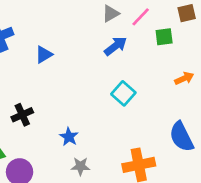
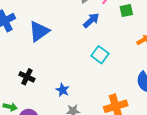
blue triangle: (44, 55) -> (39, 31), size x1.6
black cross: (22, 115) -> (27, 77), turned -35

